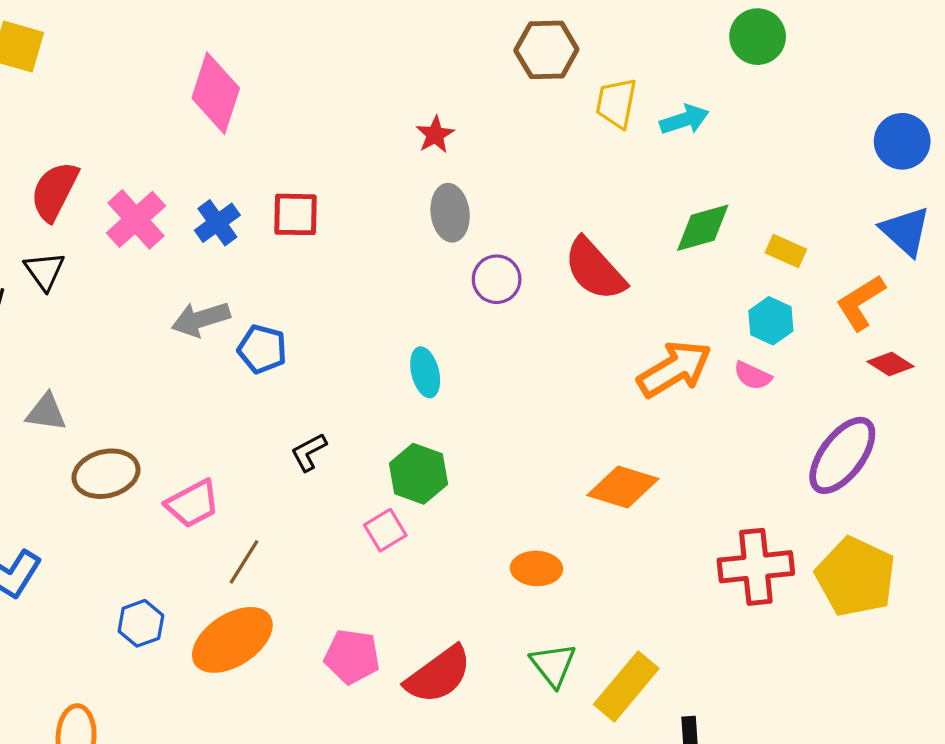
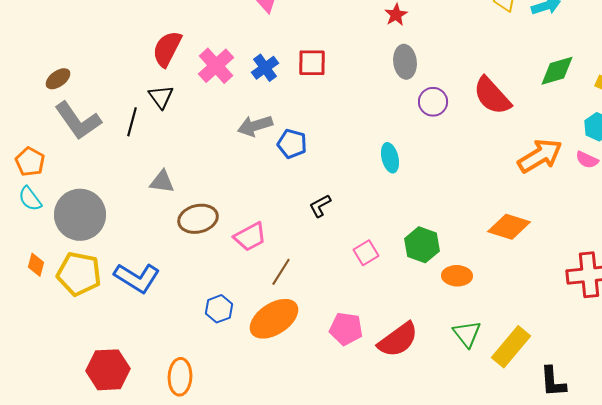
green hexagon: (418, 474) -> (422, 245), moved

